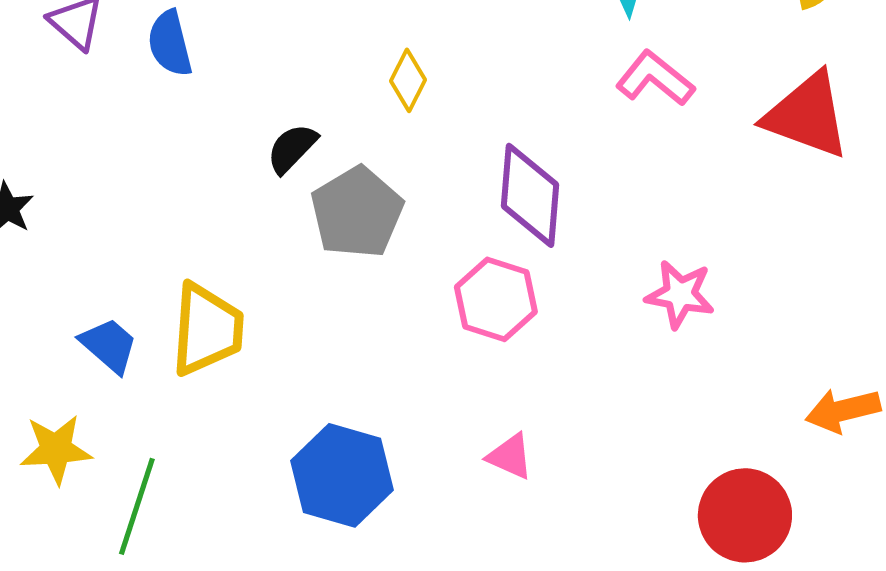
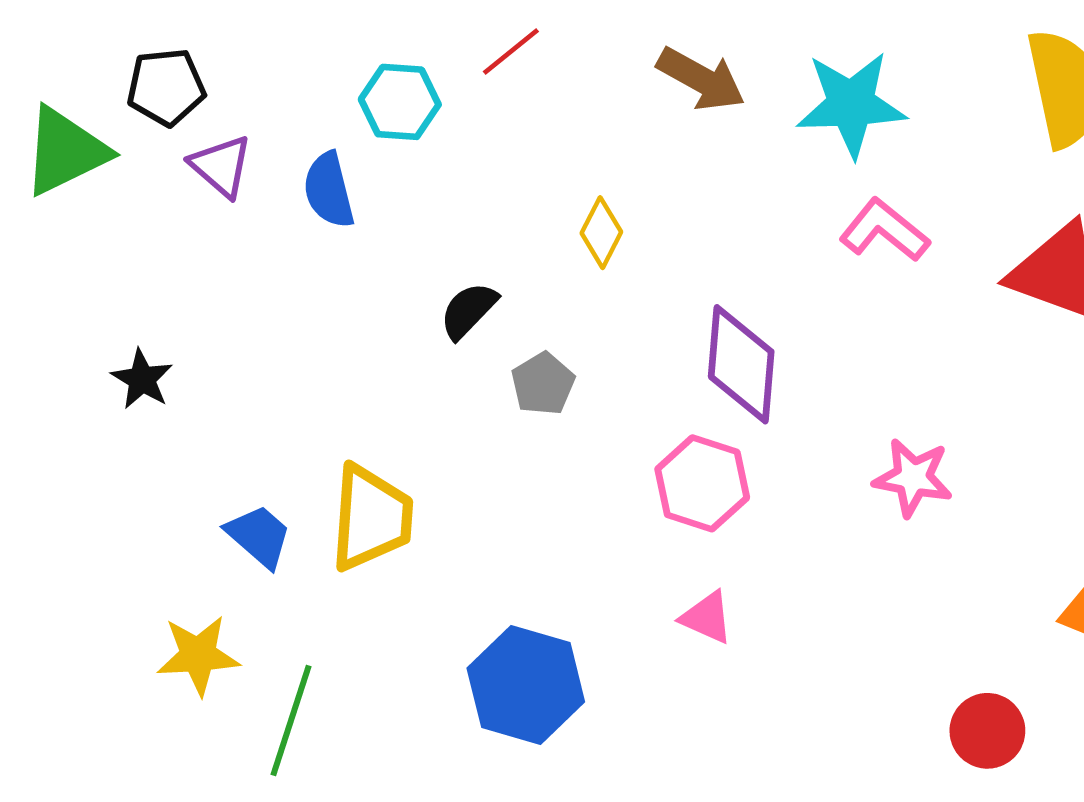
gray pentagon: (357, 212) -> (543, 384), size x0.6
pink triangle: (510, 456) -> (707, 617), moved
red circle: (745, 515) -> (987, 731), size x0.7

